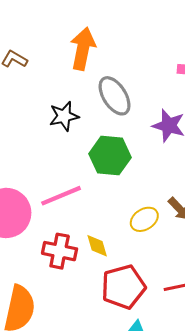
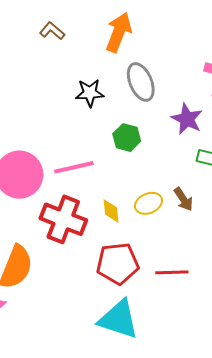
green hexagon: (110, 156) -> (127, 138), size x0.7
yellow diamond: (97, 246) -> (111, 211), moved
red cross: (60, 251) -> (63, 219), size x1.4

